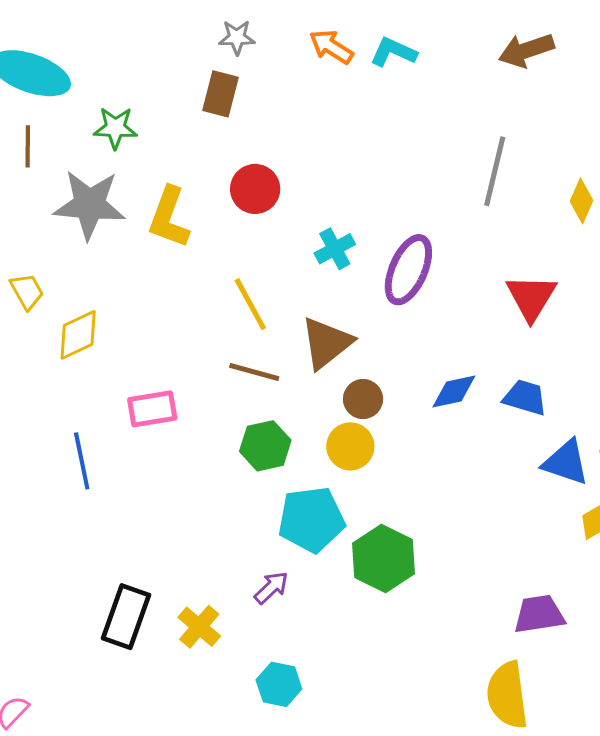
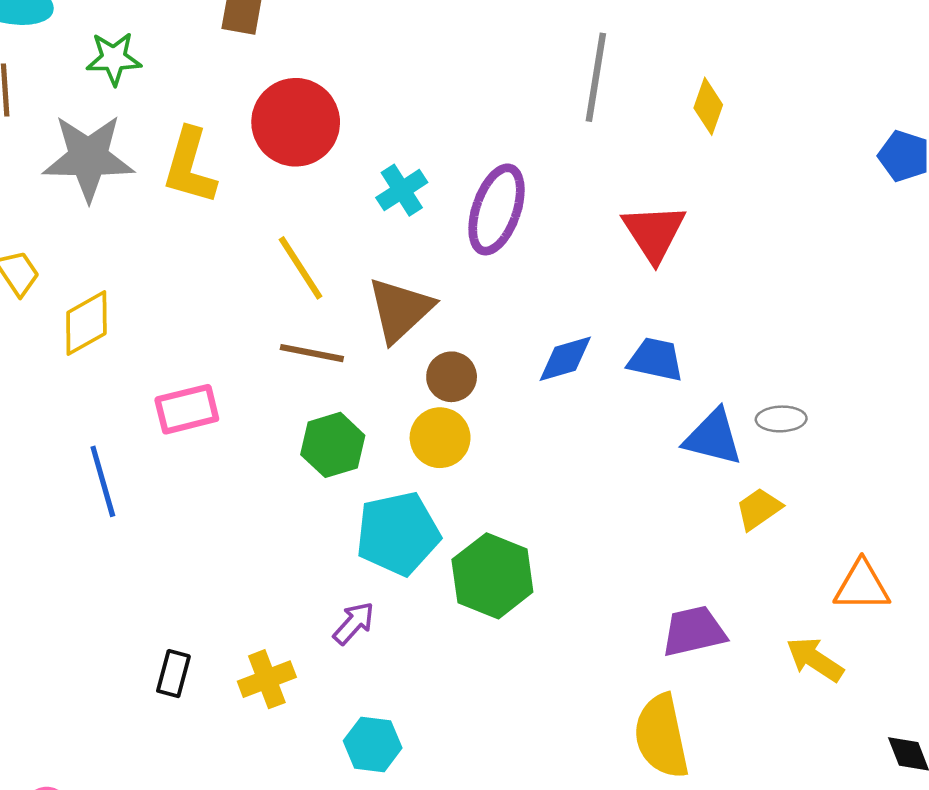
red circle: (255, 189) -> (296, 122), size x1.4
black rectangle: (126, 617) -> (173, 674), size x0.6
yellow cross: (199, 627) -> (267, 679), turned 33

